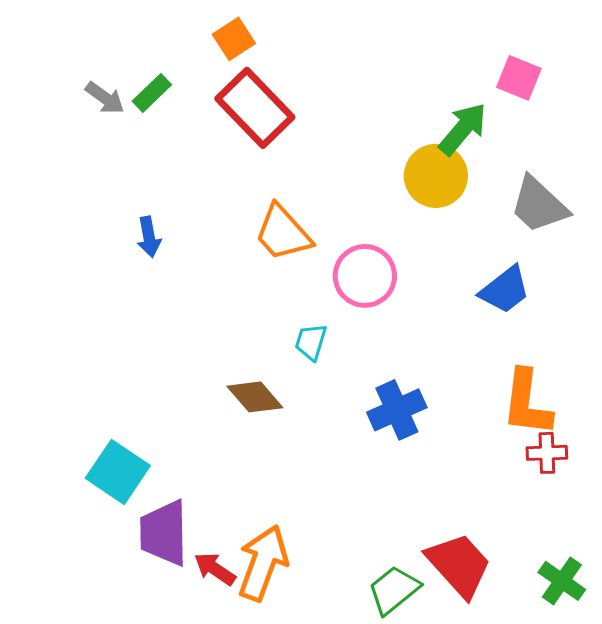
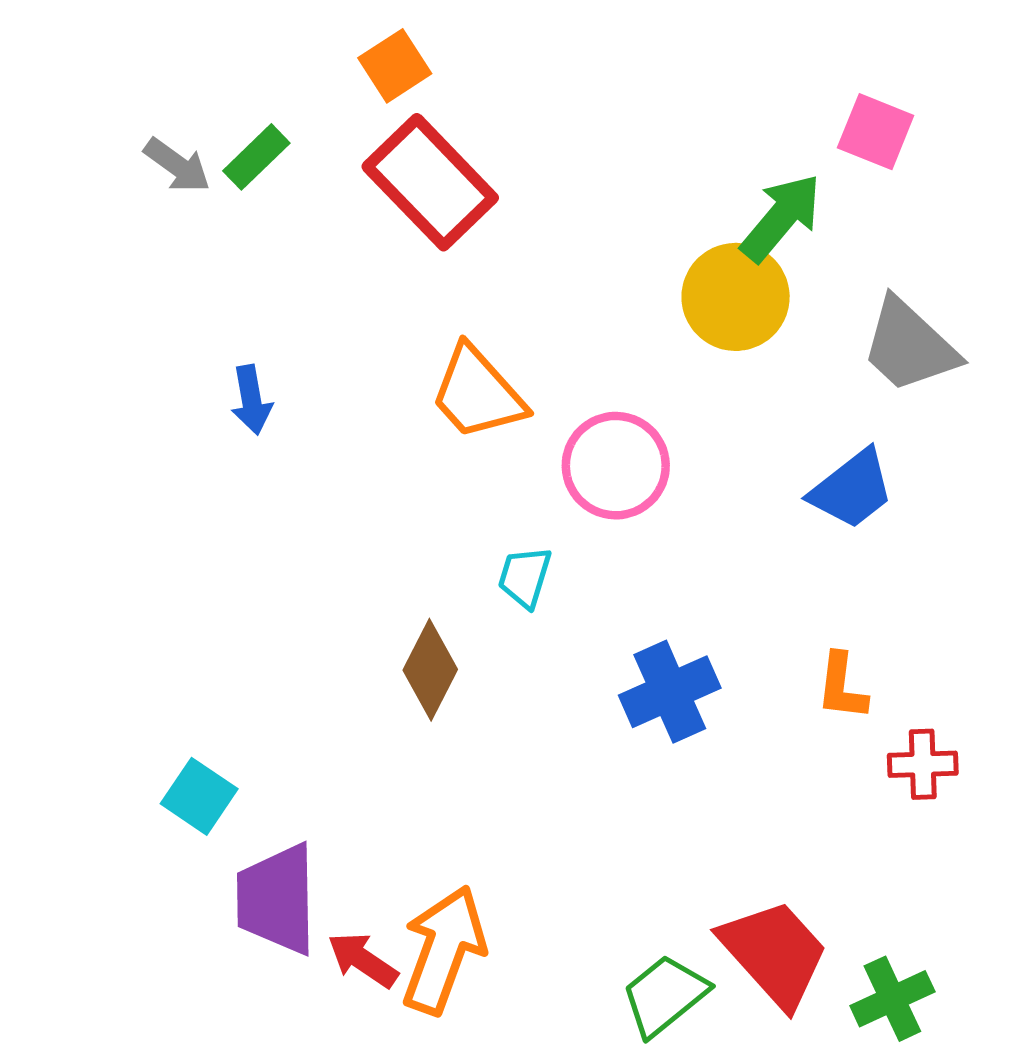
brown diamond: (255, 397) -> (430, 670), turned 68
orange L-shape: (527, 403) -> (842, 687), moved, size x0.6
cyan square: (118, 472) -> (199, 796), size x0.7
green cross: (562, 581) -> (892, 999), moved, turned 30

